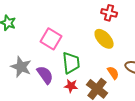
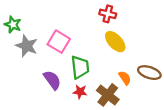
red cross: (109, 13) -> (108, 14), moved
gray star: (21, 67) -> (27, 46), moved

